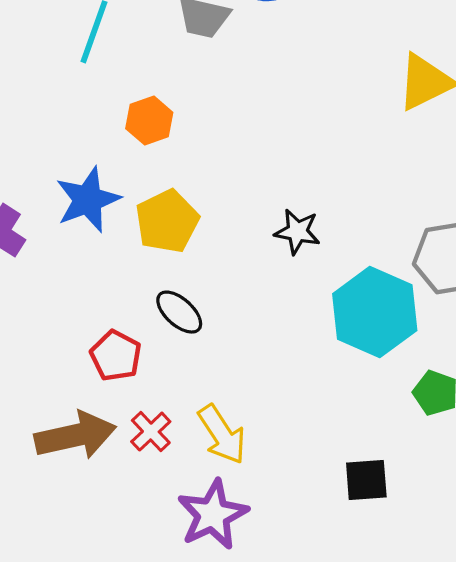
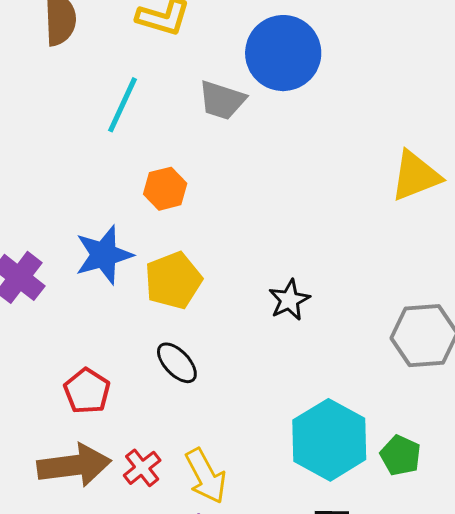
black star: (297, 232) -> (289, 300), turned 30
cyan hexagon: (375, 312) -> (329, 440), moved
red pentagon: (116, 356) -> (87, 391), moved

